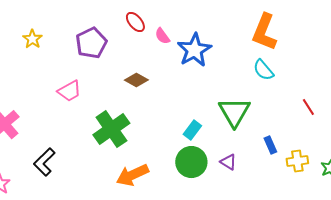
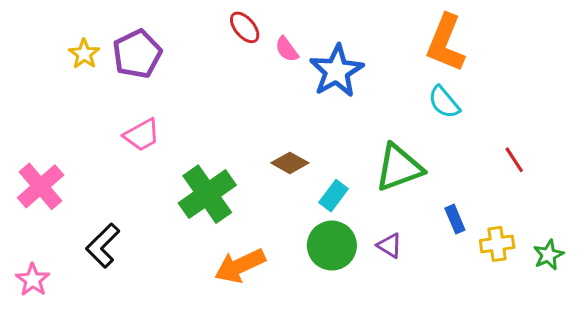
purple pentagon: (91, 43) -> (137, 54), moved
brown diamond: (136, 80) -> (290, 163), moved
green triangle: (234, 112) -> (399, 168), turned 40

